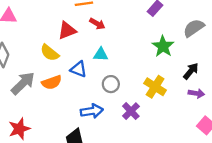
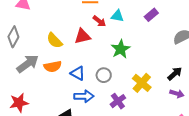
red triangle: (67, 30) -> (82, 36), moved
green star: (163, 46) -> (121, 49), moved
cyan triangle: (101, 54) -> (117, 16), moved
blue triangle: (79, 69) -> (78, 73), moved

